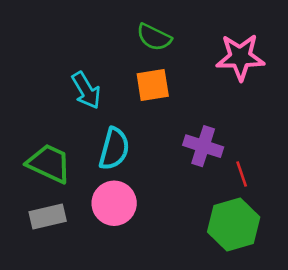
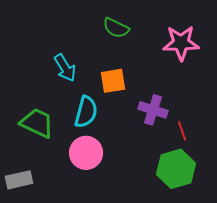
orange square: (153, 85) -> (113, 81), moved
gray rectangle: (48, 216) -> (19, 180), moved

